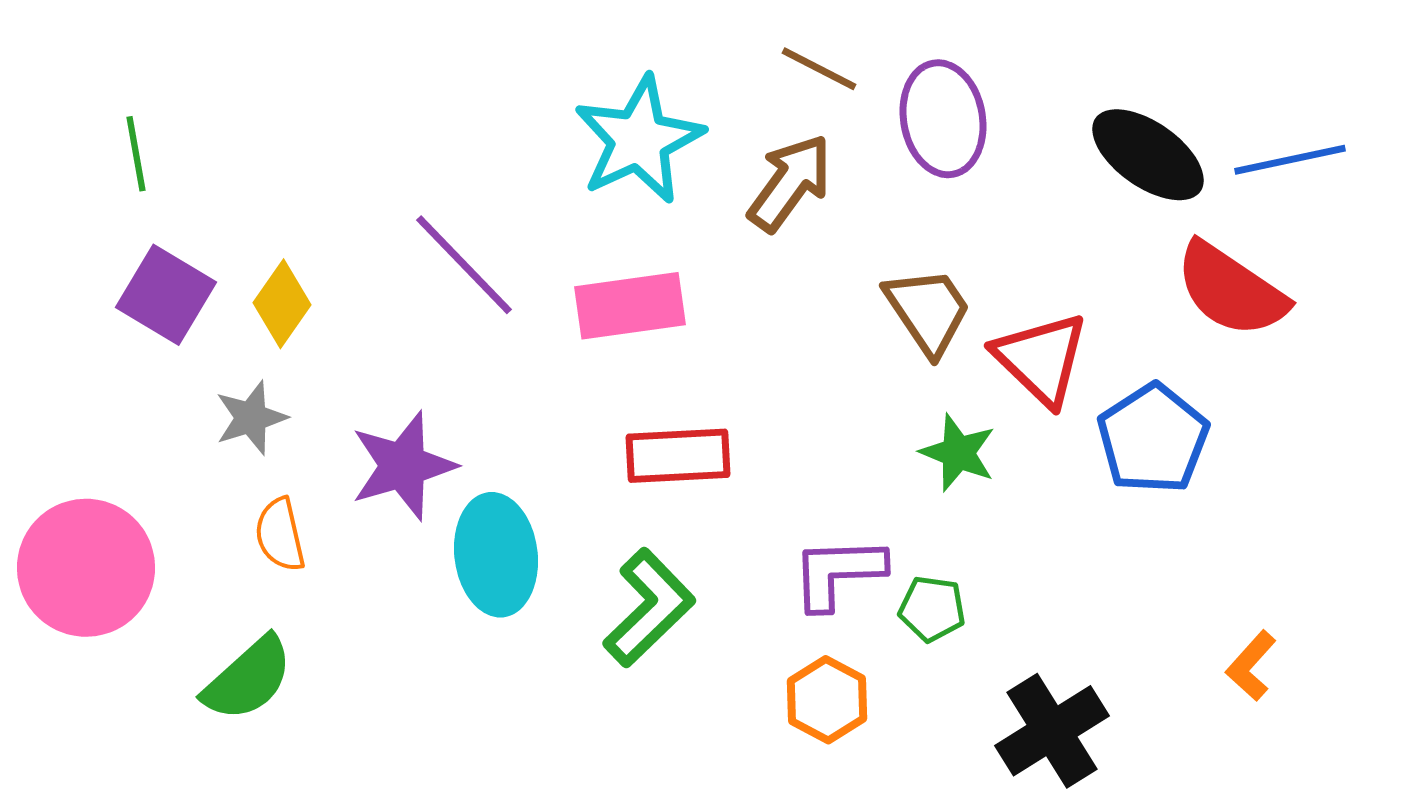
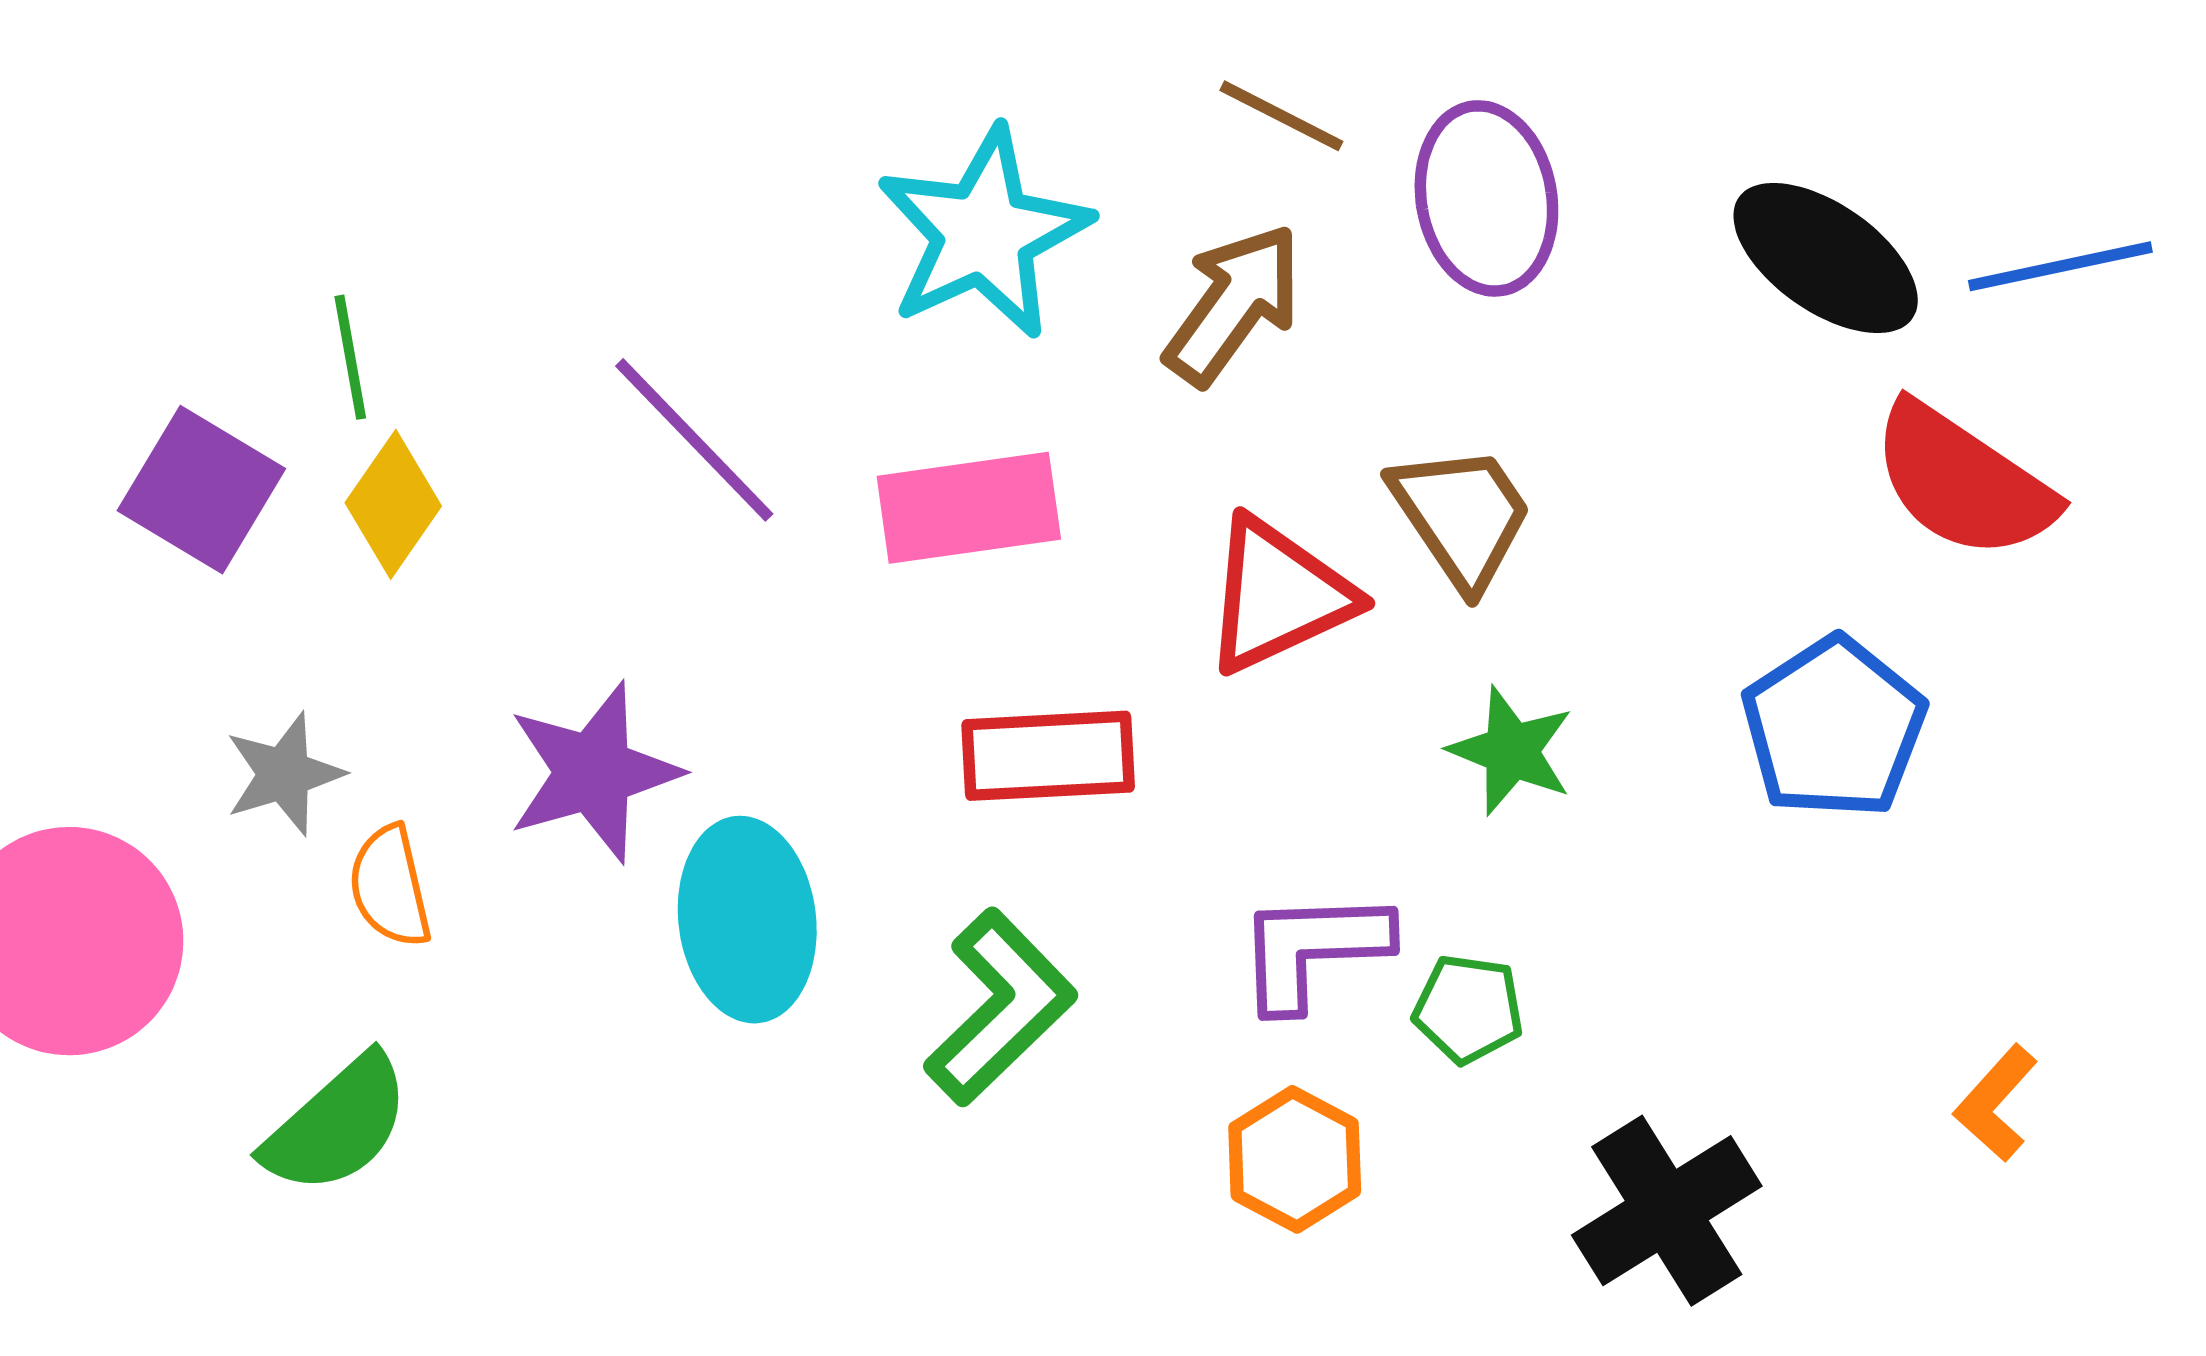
green line: (136, 154) -> (350, 357), moved
red triangle: (1041, 359) -> (1278, 595), moved, turned 51
gray star: (251, 418) -> (284, 774), moved

